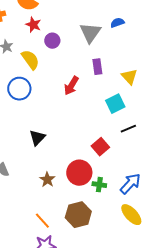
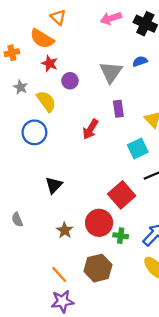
red square: (100, 147) -> (122, 195), size x1.4

